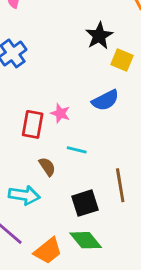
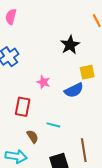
yellow square: (122, 60) -> (87, 72), moved, turned -35
pink star: (60, 113) -> (43, 82), moved

